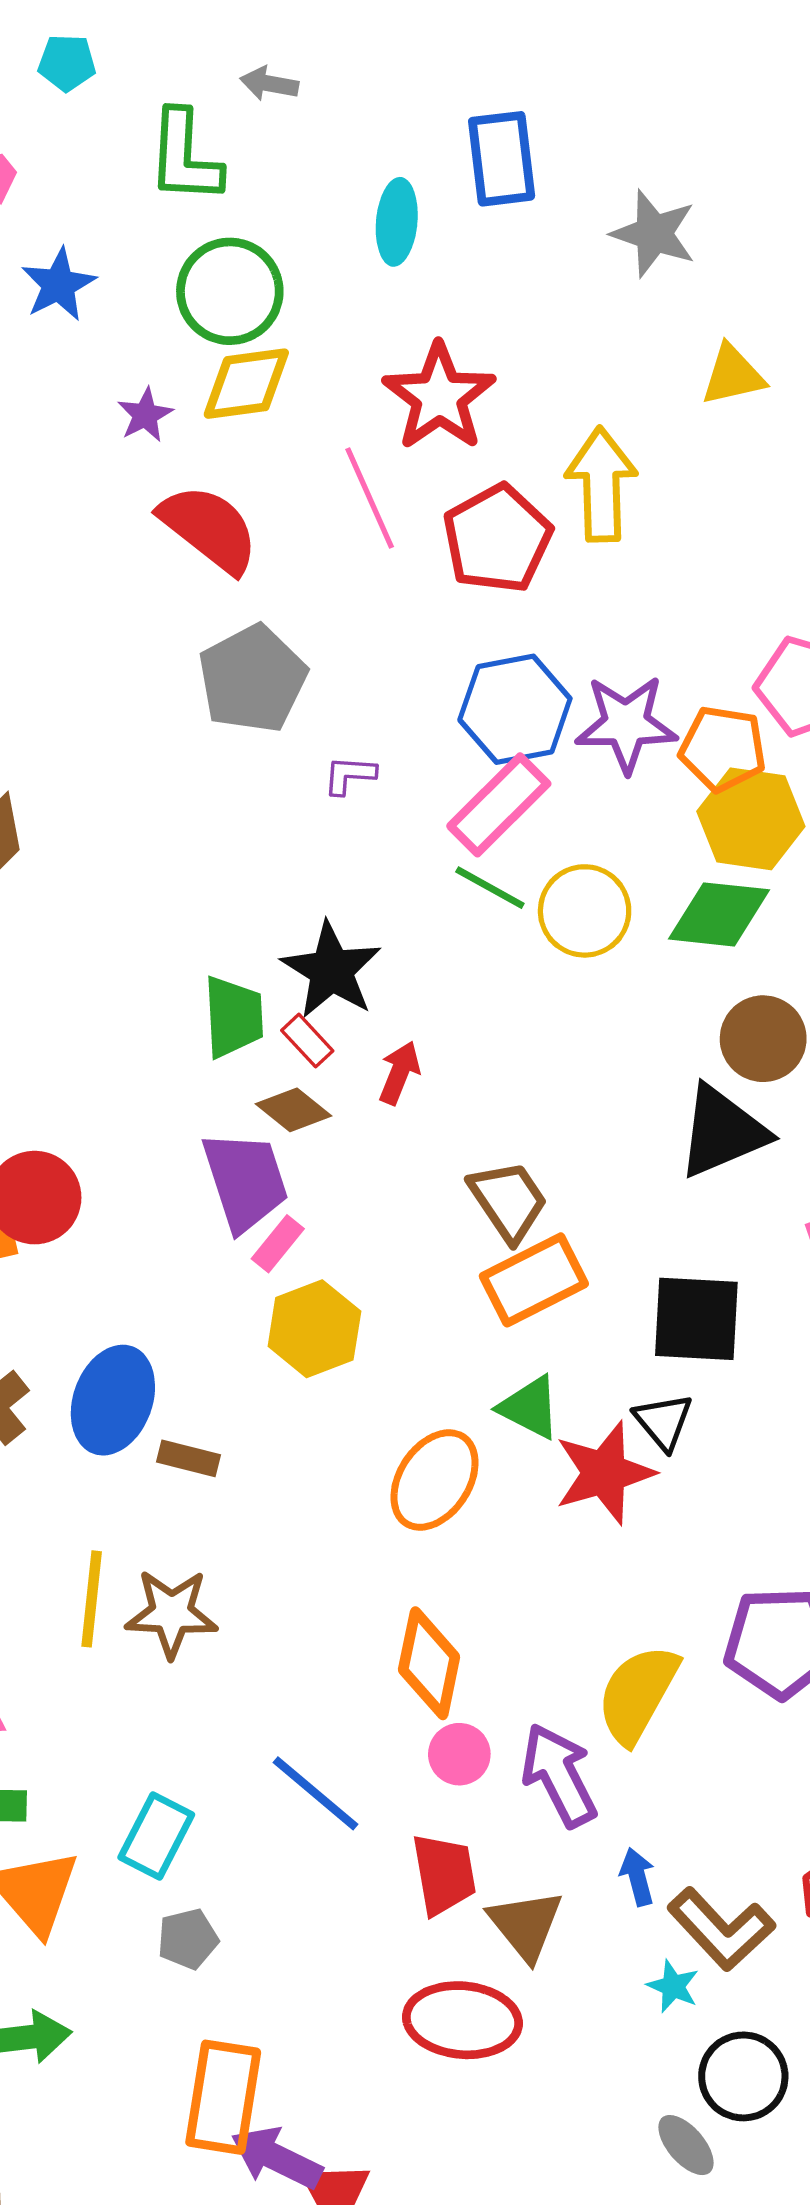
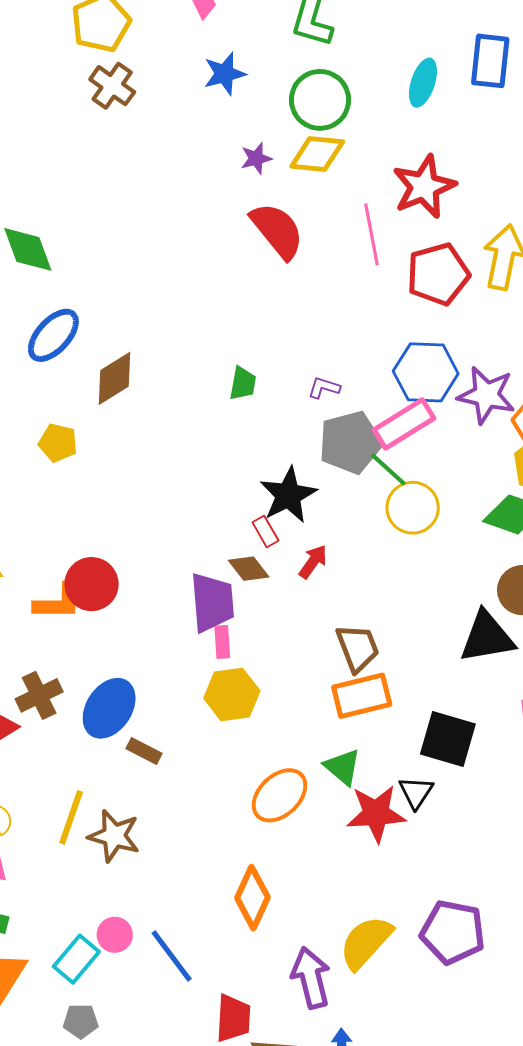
gray pentagon: (252, 679) -> (350, 442), moved
yellow circle: (585, 911) -> (413, 508), moved
green trapezoid: (233, 1017) -> (243, 383), moved, size x0.7
pink rectangle: (278, 1244) -> (222, 642), turned -56
pink circle: (459, 1754) -> (115, 935), moved

